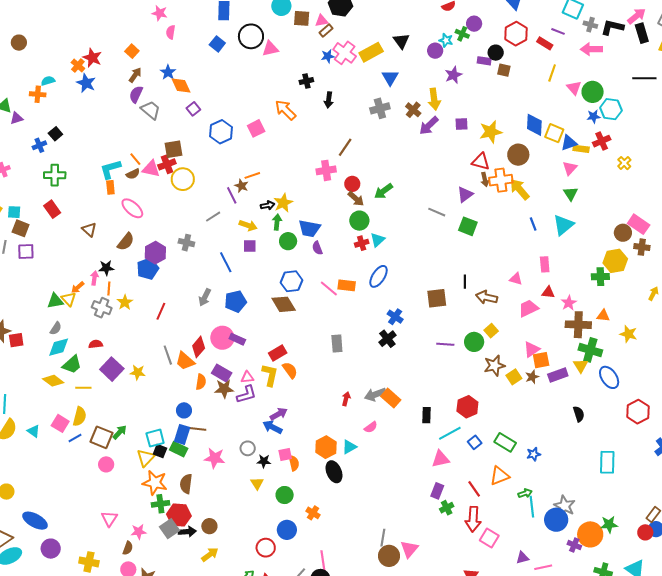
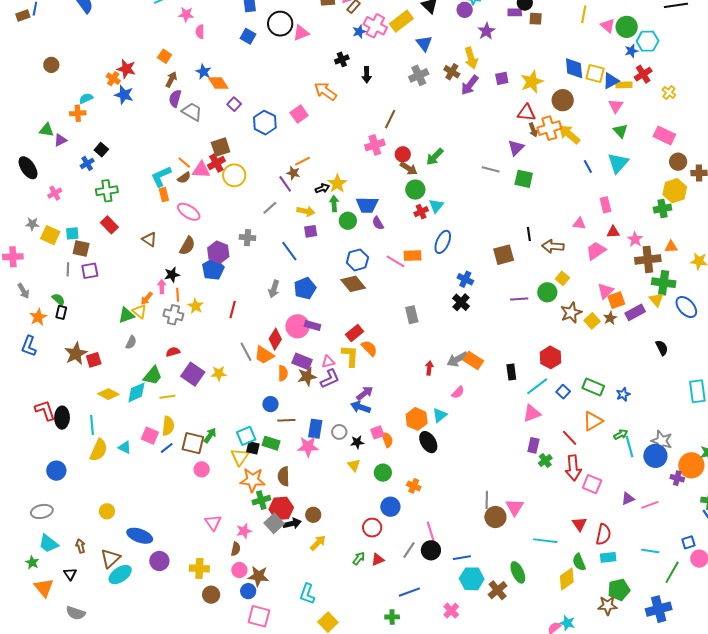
pink rectangle: (639, 224) -> (664, 135), moved
cyan diamond: (59, 347) -> (136, 392), moved
yellow diamond: (53, 381) -> (108, 394), moved
blue rectangle: (182, 434) -> (315, 429), moved

